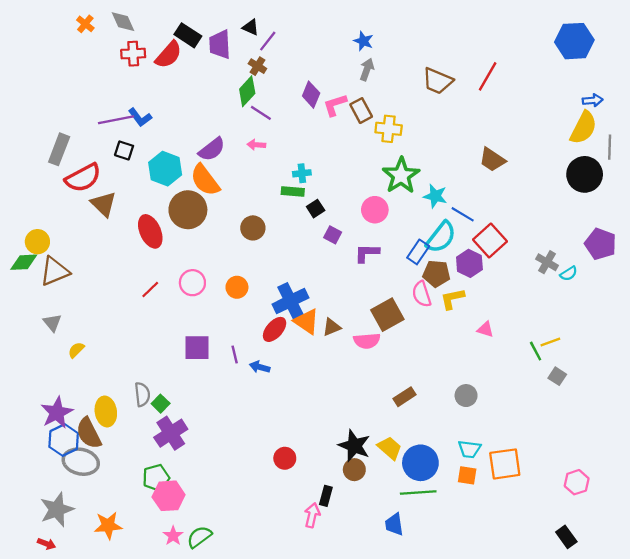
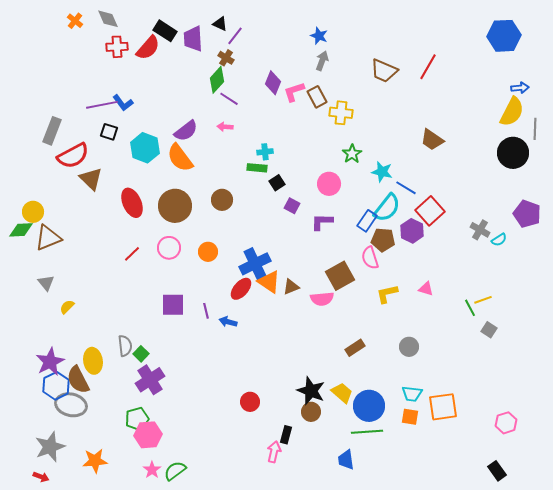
green star: (401, 176) -> (352, 154), size x0.6
brown circle: (188, 210) -> (175, 206), moved
yellow L-shape: (452, 299) -> (387, 294), moved

